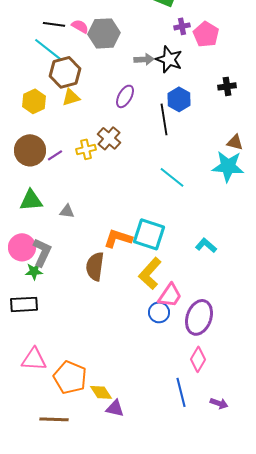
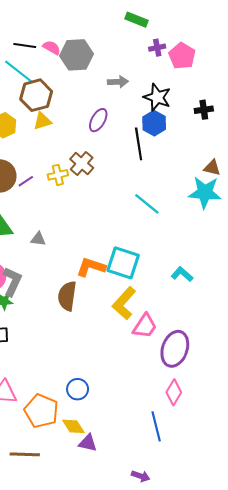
black star: (169, 59) -> (157, 97), moved
blue circle: (159, 312) -> (78, 389), moved
purple arrow: (219, 403) -> (141, 476), moved

